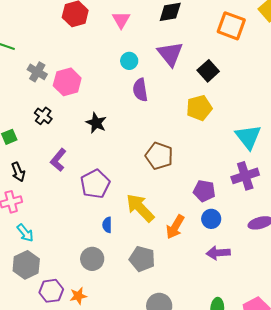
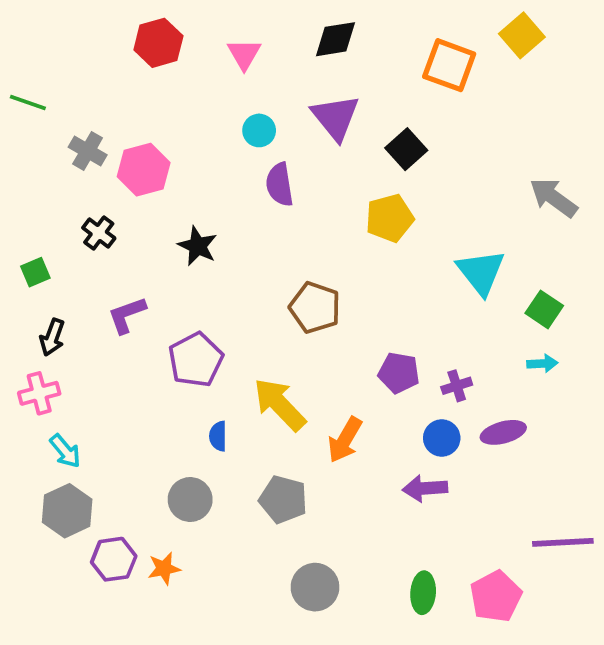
purple L-shape: (58, 160) -> (127, 315), turned 30
black arrow: (18, 172) -> (52, 337), turned 42
purple cross: (245, 176) -> (457, 386), moved, size x0.6
blue circle: (211, 219) -> (442, 438), moved

